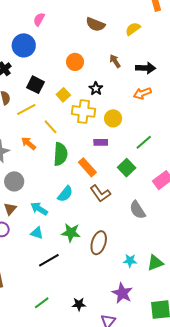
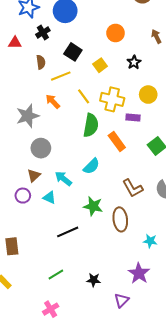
yellow cross: (83, 111) -> (112, 99), moved
orange arrow: (29, 143) -> (53, 101), moved
brown L-shape: (100, 193) -> (133, 188), moved
cyan triangle: (37, 233) -> (49, 198), moved
brown ellipse: (99, 243) -> (120, 219), turned -30

